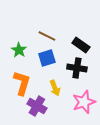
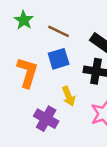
green star: (19, 50) -> (24, 20), moved
orange L-shape: (22, 83) -> (27, 73), moved

